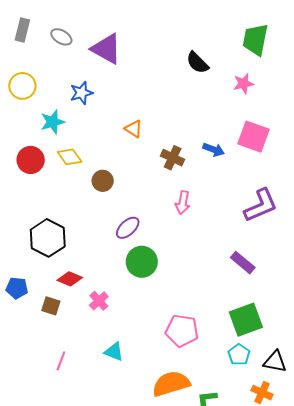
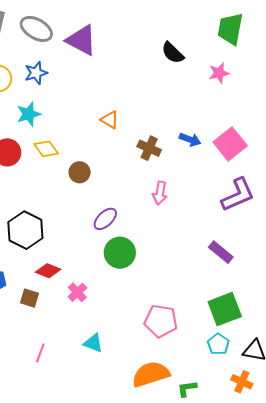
gray ellipse: (61, 37) -> (36, 29), size x1.5
blue star: (81, 93) -> (36, 73), moved
pink square: (254, 137) -> (230, 144), moved, turned 32

